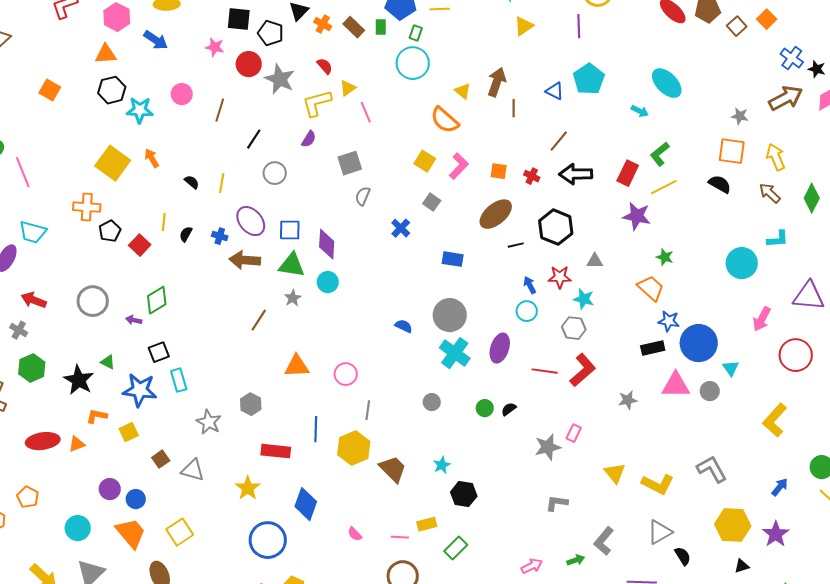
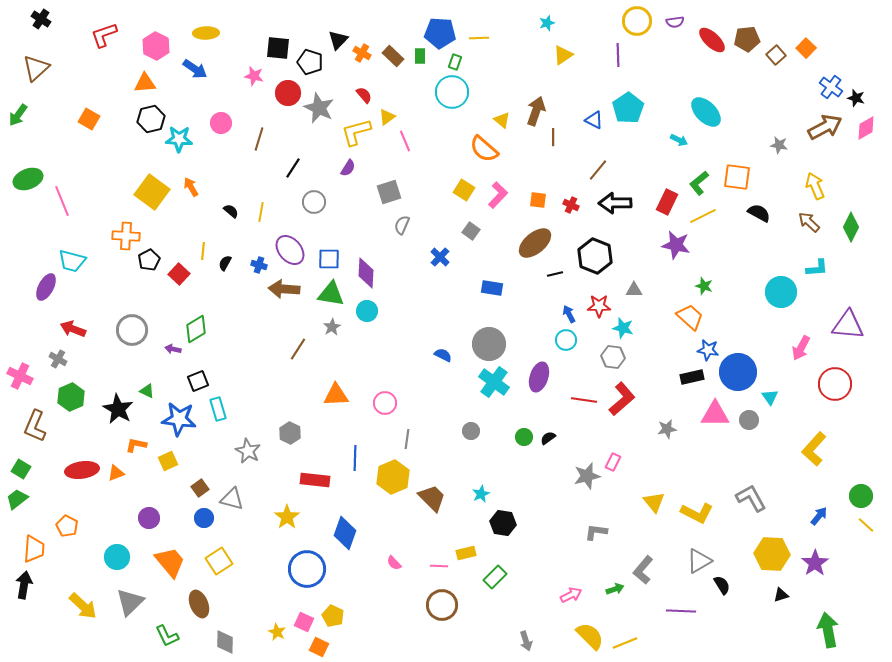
orange square: (732, 151) -> (737, 177), moved
blue circle: (136, 499) -> (204, 518), moved

